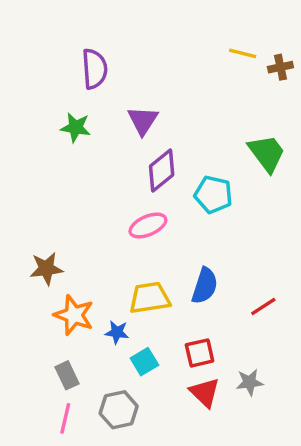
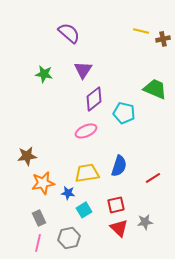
purple semicircle: (95, 69) -> (69, 33), moved, turned -45
green trapezoid: (267, 153) -> (155, 89), turned -30
orange star: (74, 315) -> (43, 183), turned -30

